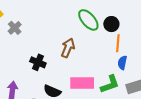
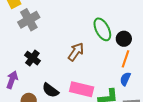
gray cross: (15, 28) -> (29, 20), size x1.5
black cross: (38, 62) -> (32, 58), moved

